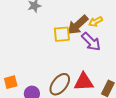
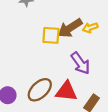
purple arrow: (91, 42) -> (81, 63), moved

